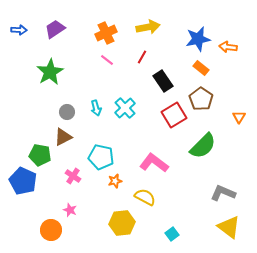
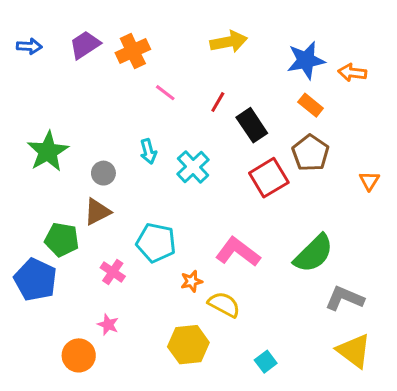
orange cross: (106, 33) -> (133, 51), moved
red line: (142, 57) -> (218, 102), moved
green star: (50, 72) -> (48, 151), moved
cyan arrow: (96, 108) -> (148, 151), moved
green semicircle: (203, 146) -> (314, 253), moved
orange star: (115, 181) -> (192, 281), moved

